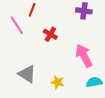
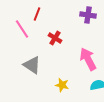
gray triangle: (27, 74) -> (32, 65), moved

